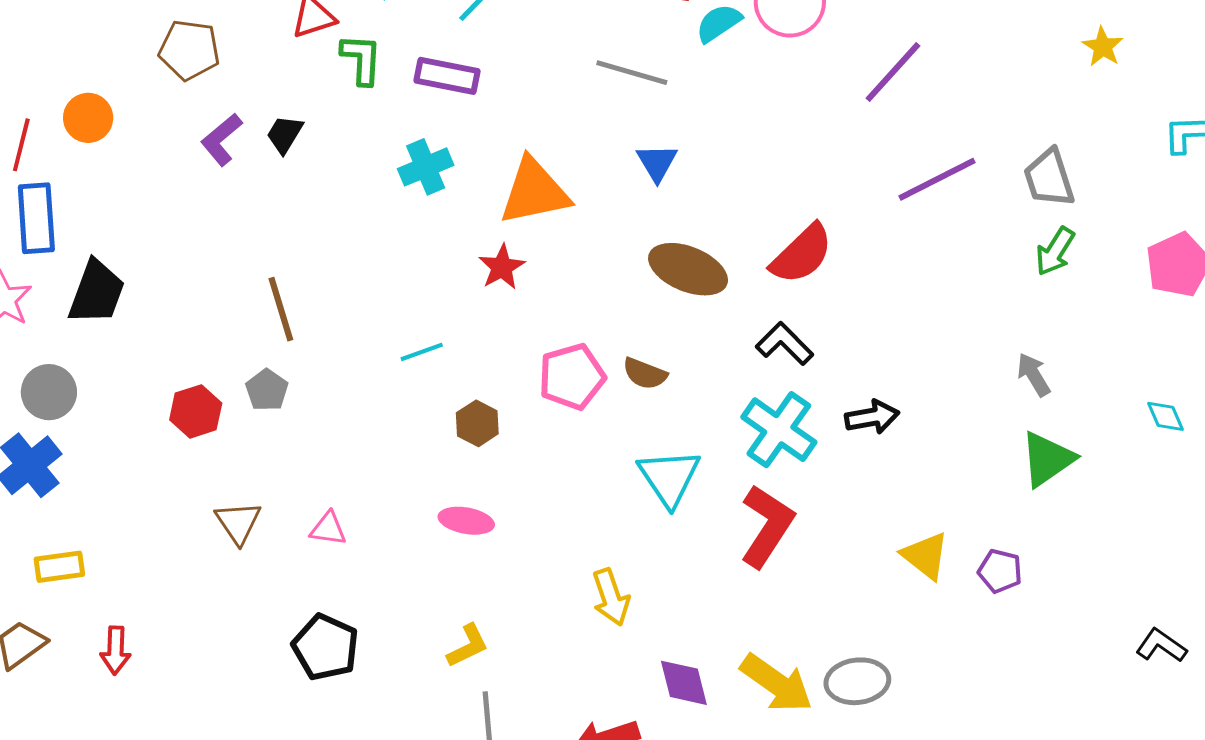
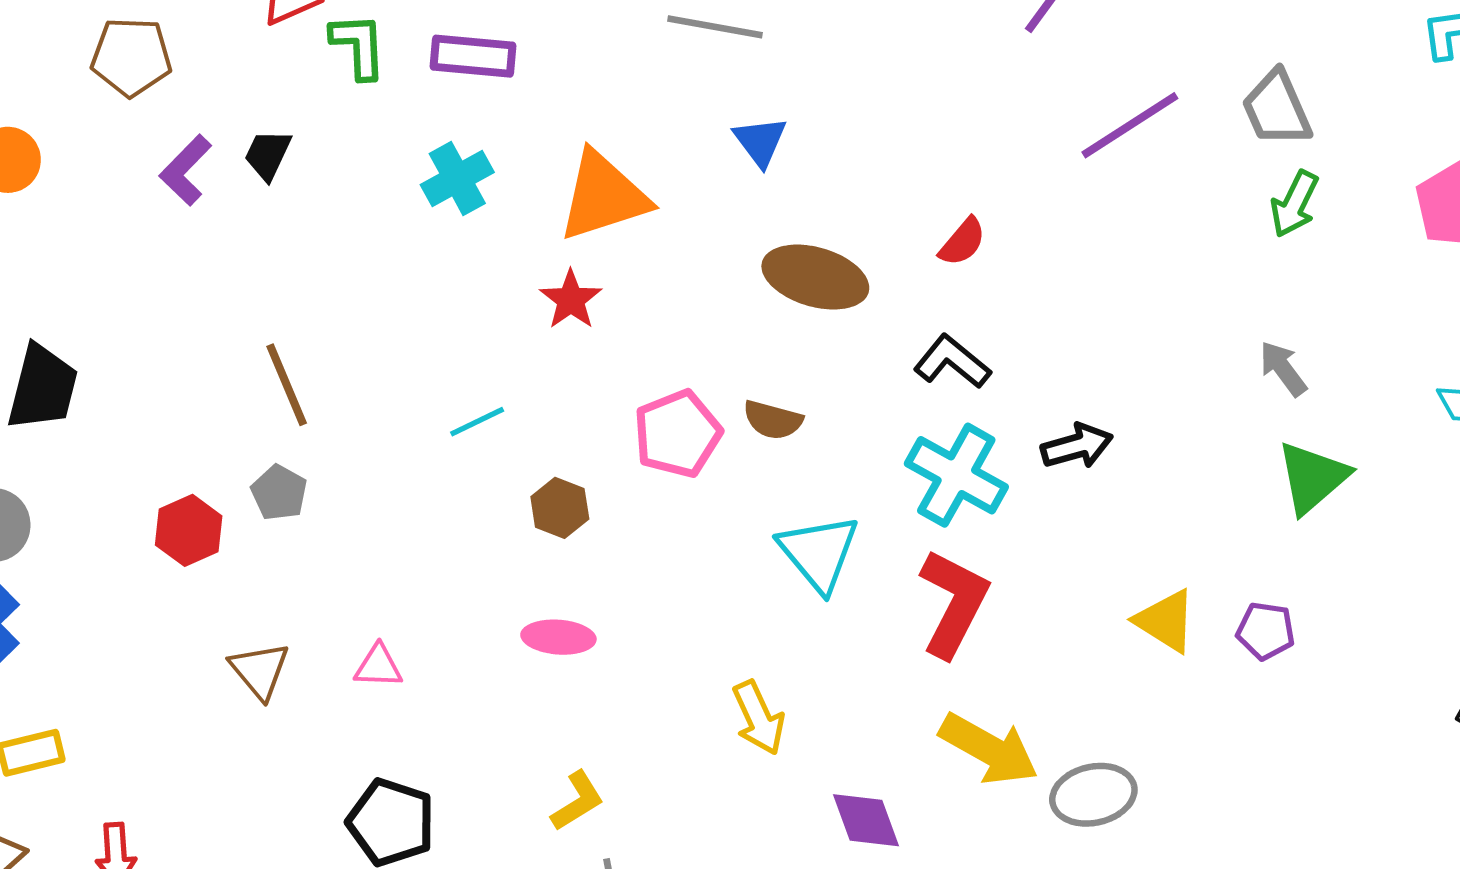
red semicircle: (802, 254) -> (962, 242), size x0.6
yellow arrow: (777, 683) -> (989, 749), moved

